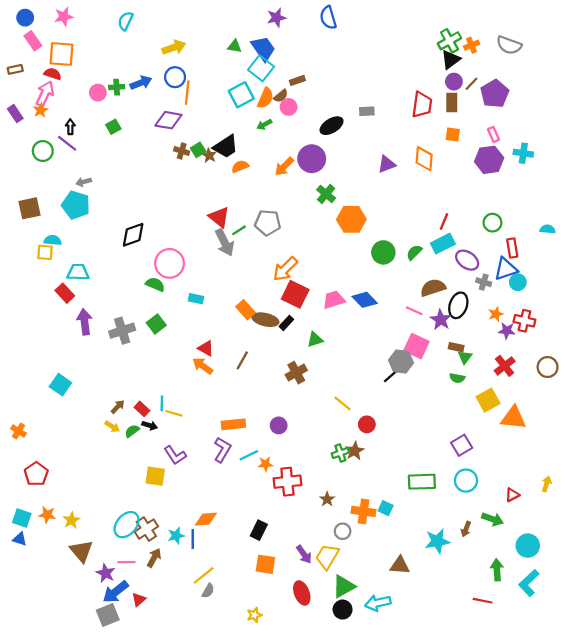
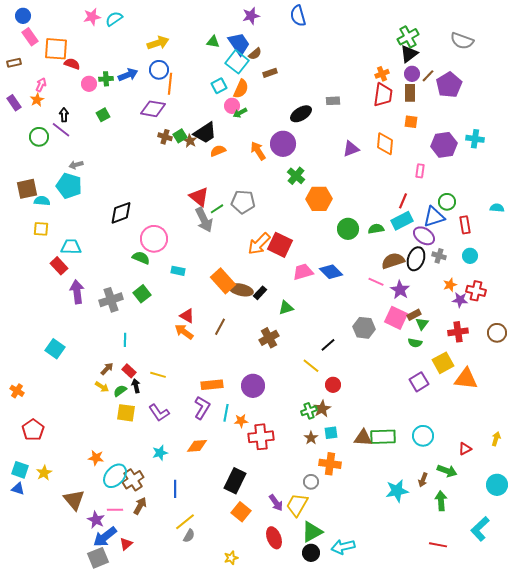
pink star: (64, 17) -> (92, 17), moved
cyan semicircle: (125, 21) -> (114, 19), turned 30
orange cross: (472, 45) -> (382, 74), moved
red semicircle: (53, 74) -> (72, 64), moved
pink arrow: (45, 94) -> (41, 85), size x0.6
cyan square: (241, 95) -> (219, 86), size x0.7
brown semicircle: (281, 96) -> (255, 54), moved
pink circle: (289, 107) -> (232, 106), moved
pink rectangle: (494, 134) -> (420, 171), moved, turned 32
orange arrow: (284, 166) -> (258, 151), turned 102
cyan semicircle: (53, 240) -> (42, 201), moved
green semicircle: (414, 252) -> (376, 229), turned 35
blue triangle: (506, 269) -> (434, 217), moved
red square: (295, 294) -> (280, 245), moved
black ellipse: (458, 305) -> (416, 259), moved
orange rectangle: (246, 310) -> (223, 281), size x1.4
pink square: (416, 346) -> (396, 318), moved
brown rectangle: (456, 347) -> (414, 315), turned -40
red cross: (505, 366) -> (458, 332), turned 30
black line: (391, 376) -> (328, 345), moved
cyan line: (162, 403) -> (125, 340), moved
black arrow: (150, 425) -> (136, 386), turned -120
purple circle: (279, 425) -> (253, 386), size x1.5
purple square: (462, 445) -> (419, 382), moved
cyan line: (249, 455) -> (226, 413), turned -54
yellow square: (155, 476) -> (126, 413), moved
brown star: (327, 499) -> (311, 438), moved
cyan square: (386, 508) -> (331, 433), moved, turned -32
orange star: (47, 515) -> (96, 458), moved
orange diamond: (206, 519) -> (197, 446), moved
yellow star: (71, 520) -> (44, 473), moved
black rectangle: (259, 530) -> (235, 481), size x1.4
cyan star: (176, 536) -> (160, 453), moved
cyan circle: (528, 546) -> (497, 485), moved
orange square: (265, 564) -> (241, 512), turned 30
brown triangle: (400, 565) -> (363, 438), moved
green arrow: (497, 570) -> (441, 501), moved

